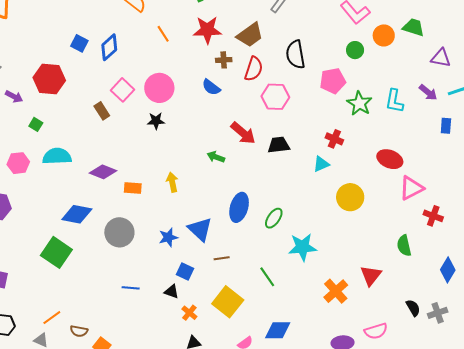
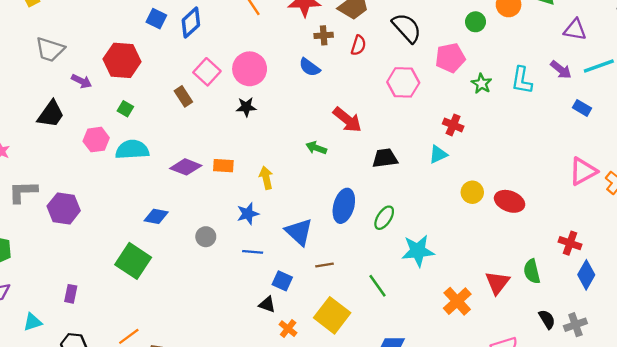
black semicircle: (296, 54) -> (407, 28), turned 148
red semicircle: (254, 69) -> (358, 45), size x0.7
pink hexagon: (275, 97) -> (403, 82), moved
green star: (359, 103) -> (481, 84), size x0.7
green square: (36, 124) -> (125, 109), moved
blue rectangle: (446, 126) -> (582, 108), turned -63
black trapezoid: (279, 145) -> (385, 158), moved
red ellipse: (390, 159) -> (510, 201), moved
pink hexagon: (18, 163) -> (96, 140), moved
orange rectangle: (133, 188) -> (223, 166), moved
pink triangle: (411, 188) -> (583, 171), moved
yellow circle: (350, 197) -> (472, 192), size x0.7
blue diamond: (77, 214) -> (156, 216), size x0.7
red cross: (433, 216) -> (570, 243), moved
gray circle: (119, 232) -> (206, 237), size x0.6
blue star: (168, 237) -> (248, 214), moved
green semicircle: (404, 246) -> (532, 271), moved
blue line: (131, 288) -> (253, 252), moved

